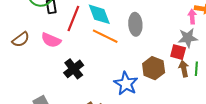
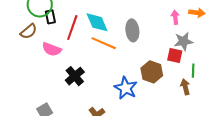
pink arrow: (192, 17) -> (175, 17), moved
brown semicircle: (21, 39) -> (29, 31), moved
brown arrow: (184, 69) -> (185, 87), moved

